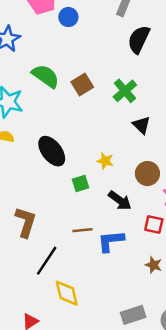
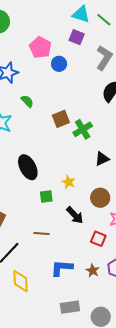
green semicircle: (46, 76) -> (27, 101), moved, size x0.6
green cross: (125, 91) -> (83, 129), moved
black triangle: (141, 125) -> (102, 159), turned 42
blue L-shape: (111, 241) -> (62, 268), moved

